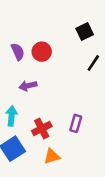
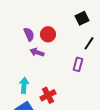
purple arrow: (28, 86) -> (37, 52), moved, turned 32
purple rectangle: (76, 123) -> (78, 64), moved

